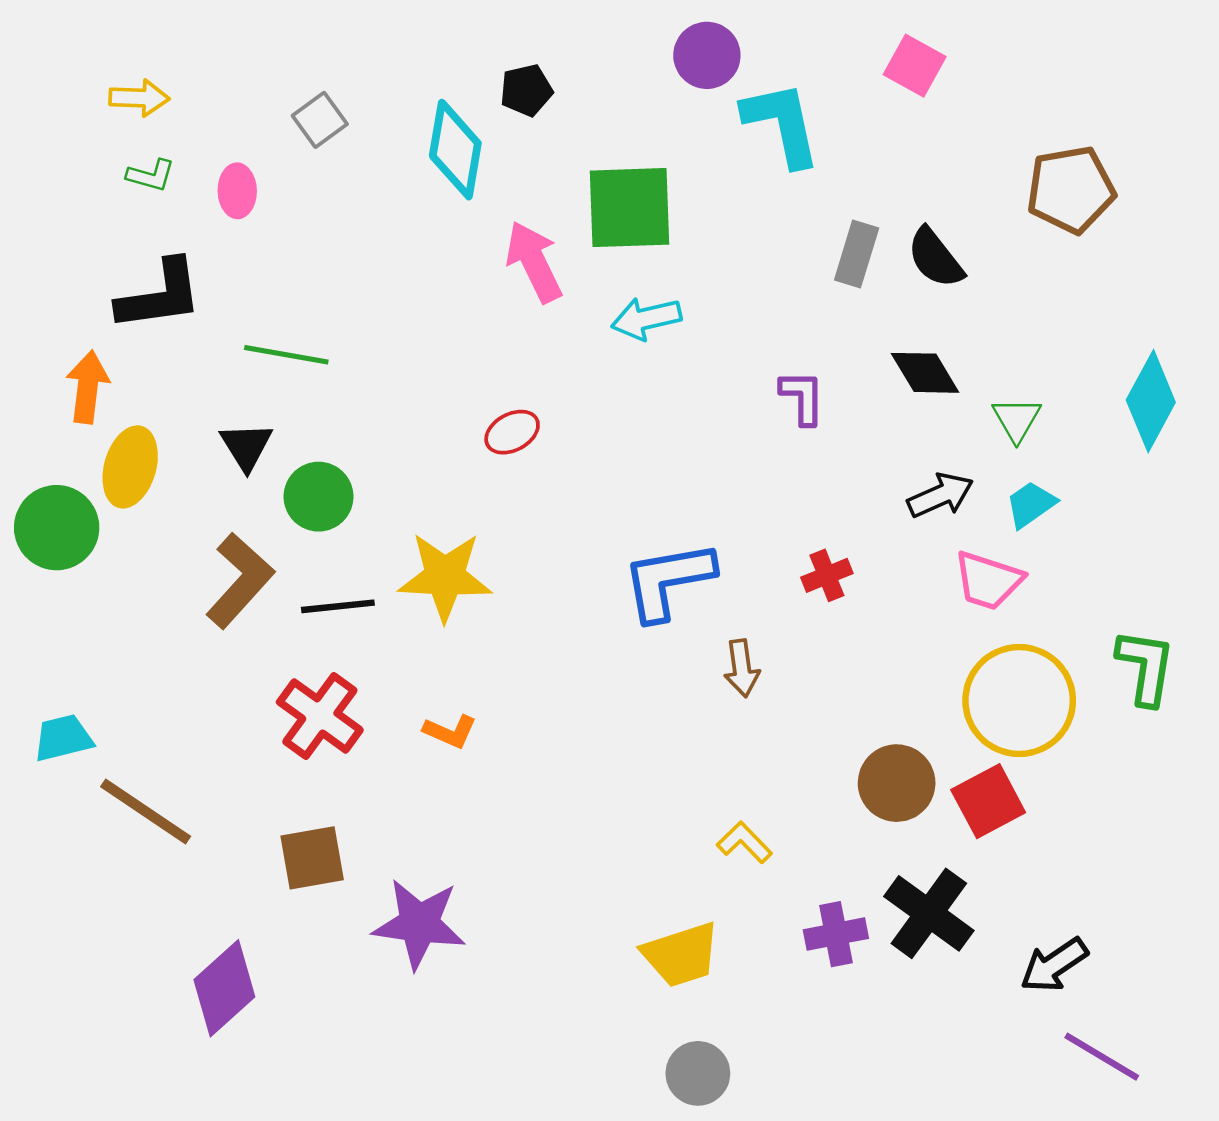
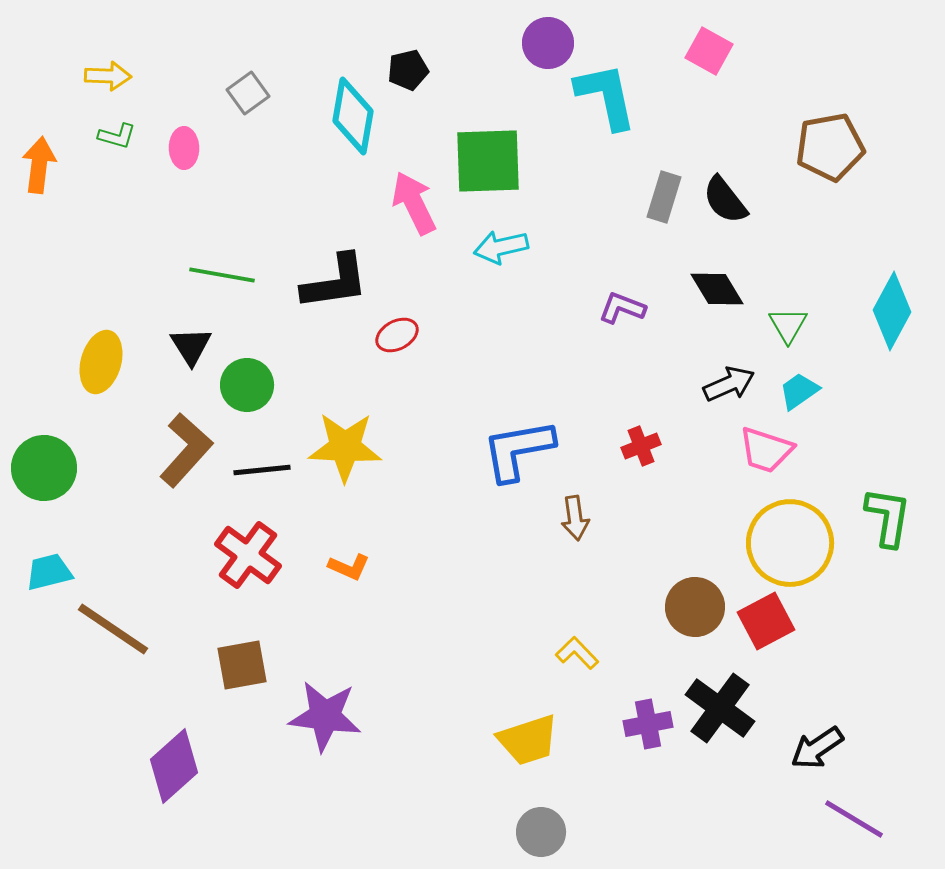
black L-shape: (160, 295) -> (335, 282), moved
orange arrow: (88, 387) -> (39, 165), moved
purple L-shape: (802, 397) -> (622, 308), turned -69
green circle: (57, 528) -> (44, 468), moved

